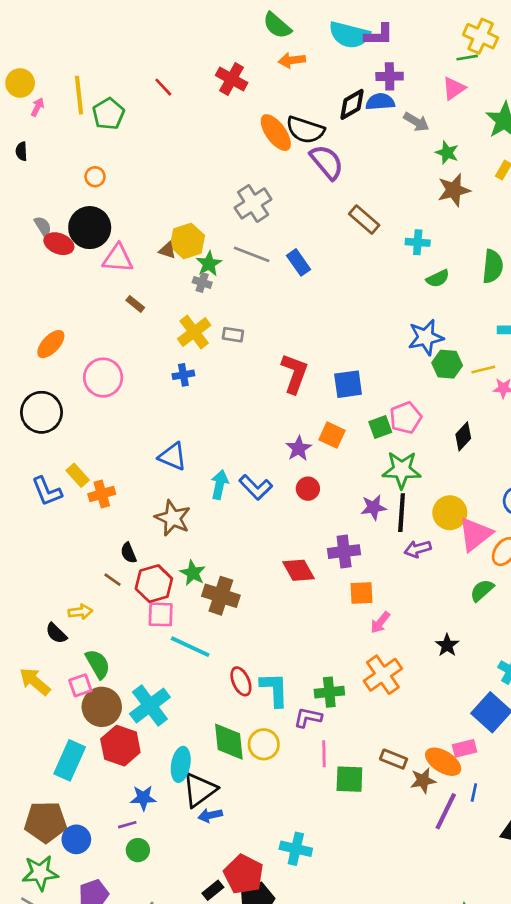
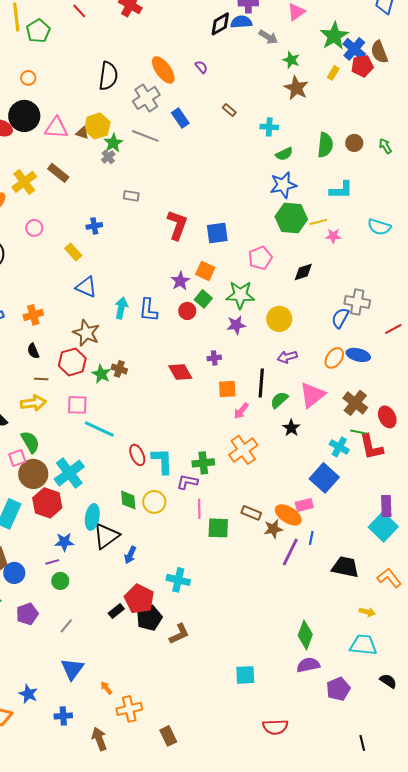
black semicircle: (305, 130) -> (108, 76), moved, turned -100
orange ellipse: (276, 133) -> (163, 70), moved
purple semicircle: (327, 162) -> (201, 67), size x0.5
brown star: (454, 190) -> (296, 88), turned -30
brown rectangle: (364, 220) -> (229, 110), size x0.6
pink triangle: (118, 258) -> (56, 128), moved
blue rectangle: (299, 262) -> (180, 118), moved
gray cross: (202, 282) -> (108, 157), turned 32
brown rectangle: (135, 304) -> (58, 173), size x1.5
yellow cross: (194, 332) -> (24, 182), moved
blue star: (426, 337) -> (283, 185), moved
green hexagon: (447, 364) -> (291, 218), size x1.4
pink circle: (103, 378) -> (34, 228), size x0.6
green square: (380, 427) -> (203, 299), moved, turned -30
black diamond: (463, 436) -> (303, 272), turned 30
green star: (402, 470) -> (240, 295), moved
yellow rectangle: (78, 475) -> (73, 252), moved
blue L-shape: (256, 487) -> (148, 310), turned 50
black line: (402, 513) -> (261, 383), moved
yellow circle: (450, 513) -> (279, 319), moved
pink triangle: (475, 534) -> (312, 395), moved
purple arrow: (418, 549) -> (287, 357), moved
purple cross: (344, 552) -> (214, 358), size x0.6
black semicircle: (129, 553) -> (33, 351), moved
brown line: (112, 580) -> (41, 379), turned -32
red hexagon: (154, 584) -> (72, 362), moved
green semicircle: (482, 590) -> (279, 400), moved
brown cross: (221, 596) -> (119, 369), moved, size x0.6
yellow arrow: (80, 612) -> (33, 403), moved, size x1.4
green diamond: (229, 742) -> (128, 500), size x0.7
blue arrow: (210, 815) -> (130, 555), moved, turned -54

